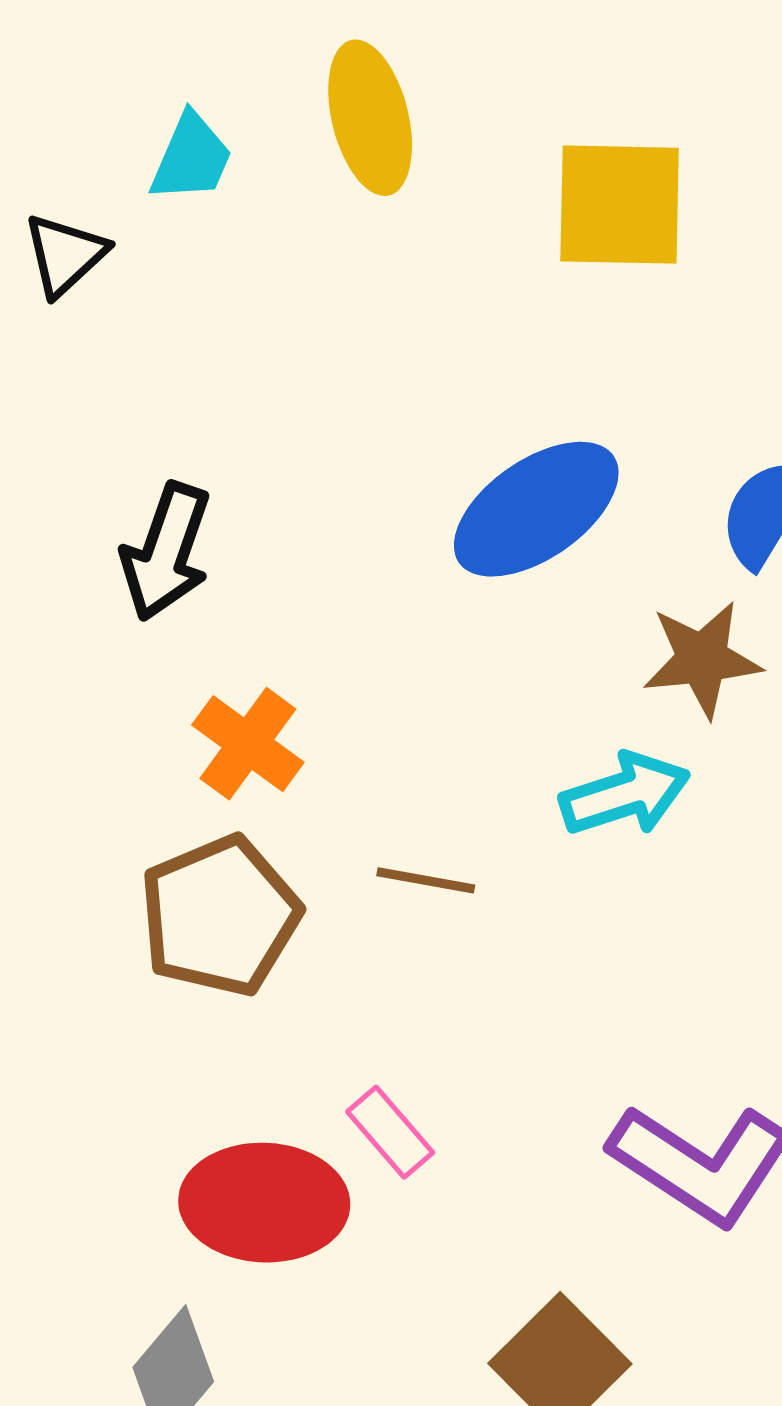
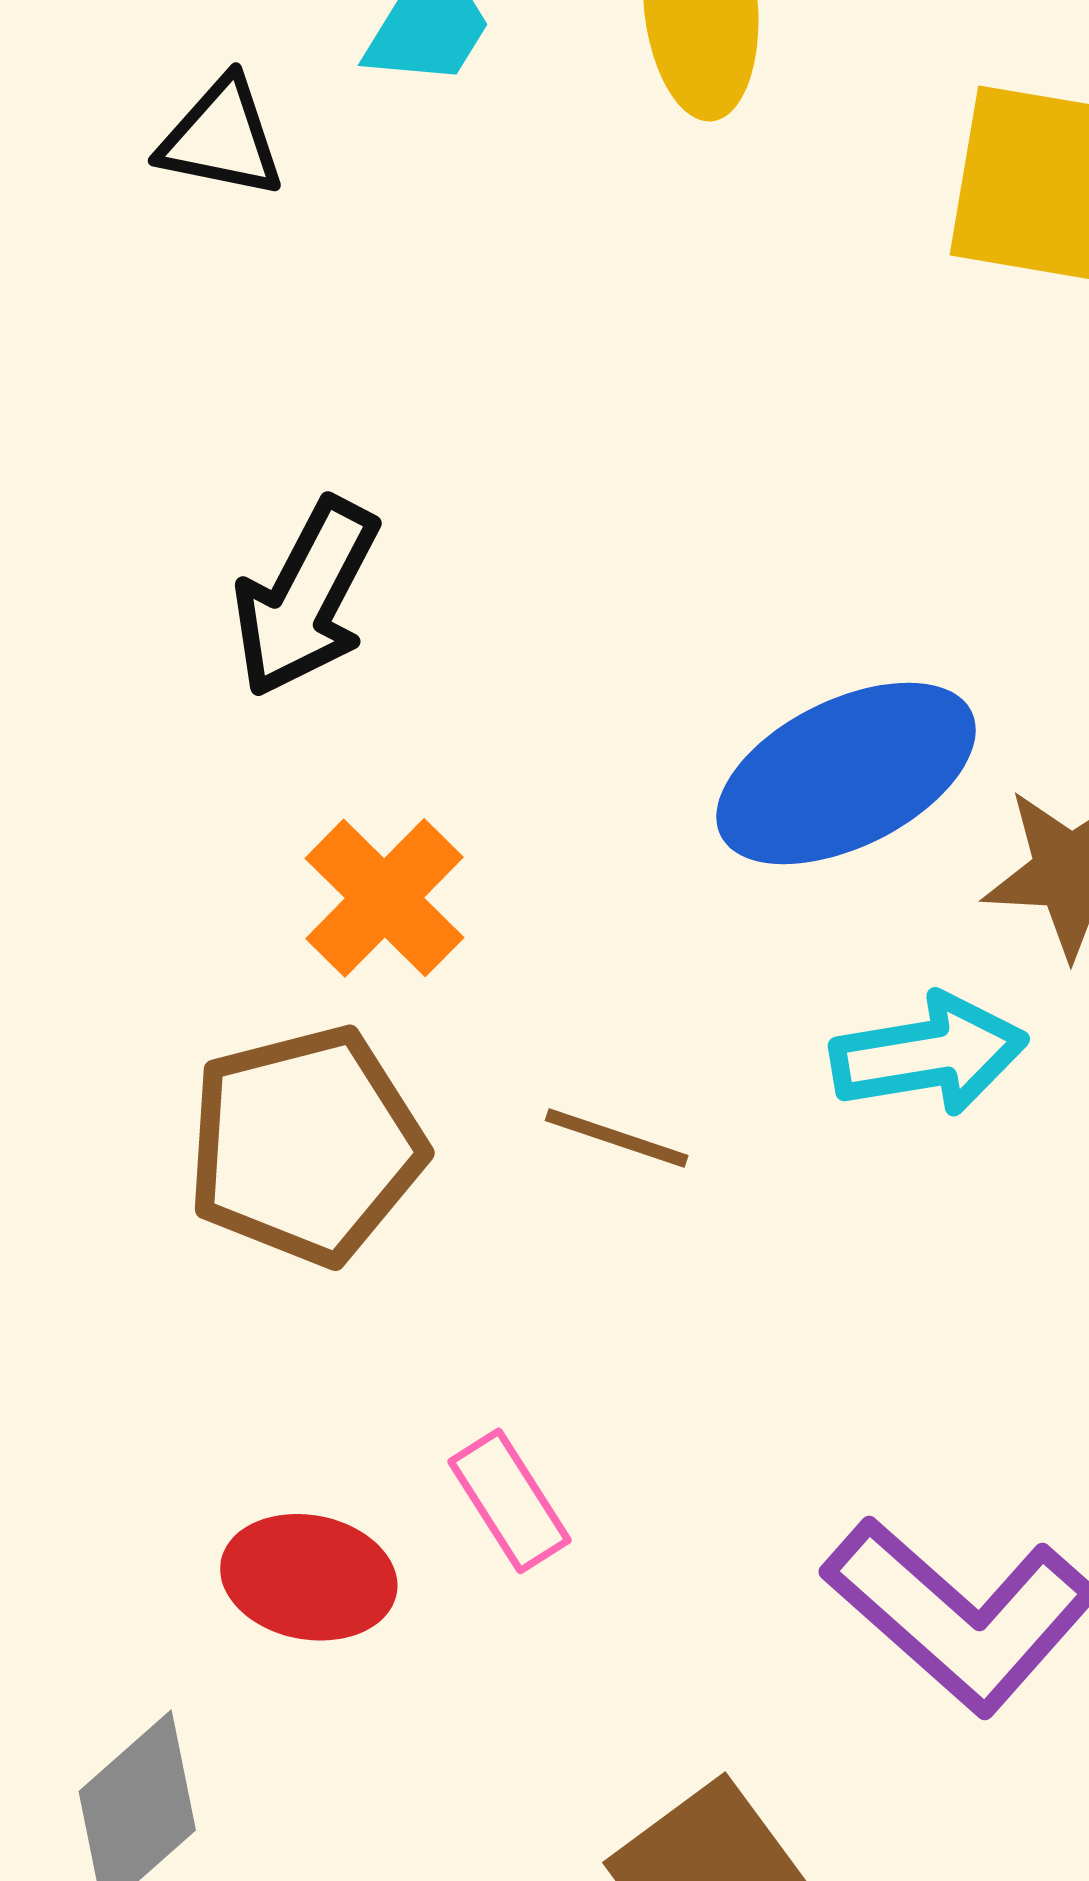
black triangle: (65, 255) -> (221, 138), turned 46
blue ellipse: (536, 509) -> (846, 773), moved
red ellipse: (264, 1203) -> (309, 1577), size x0.7

